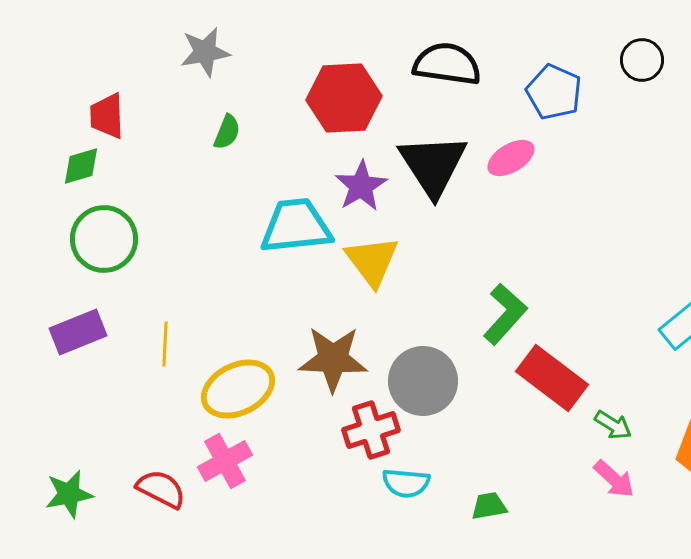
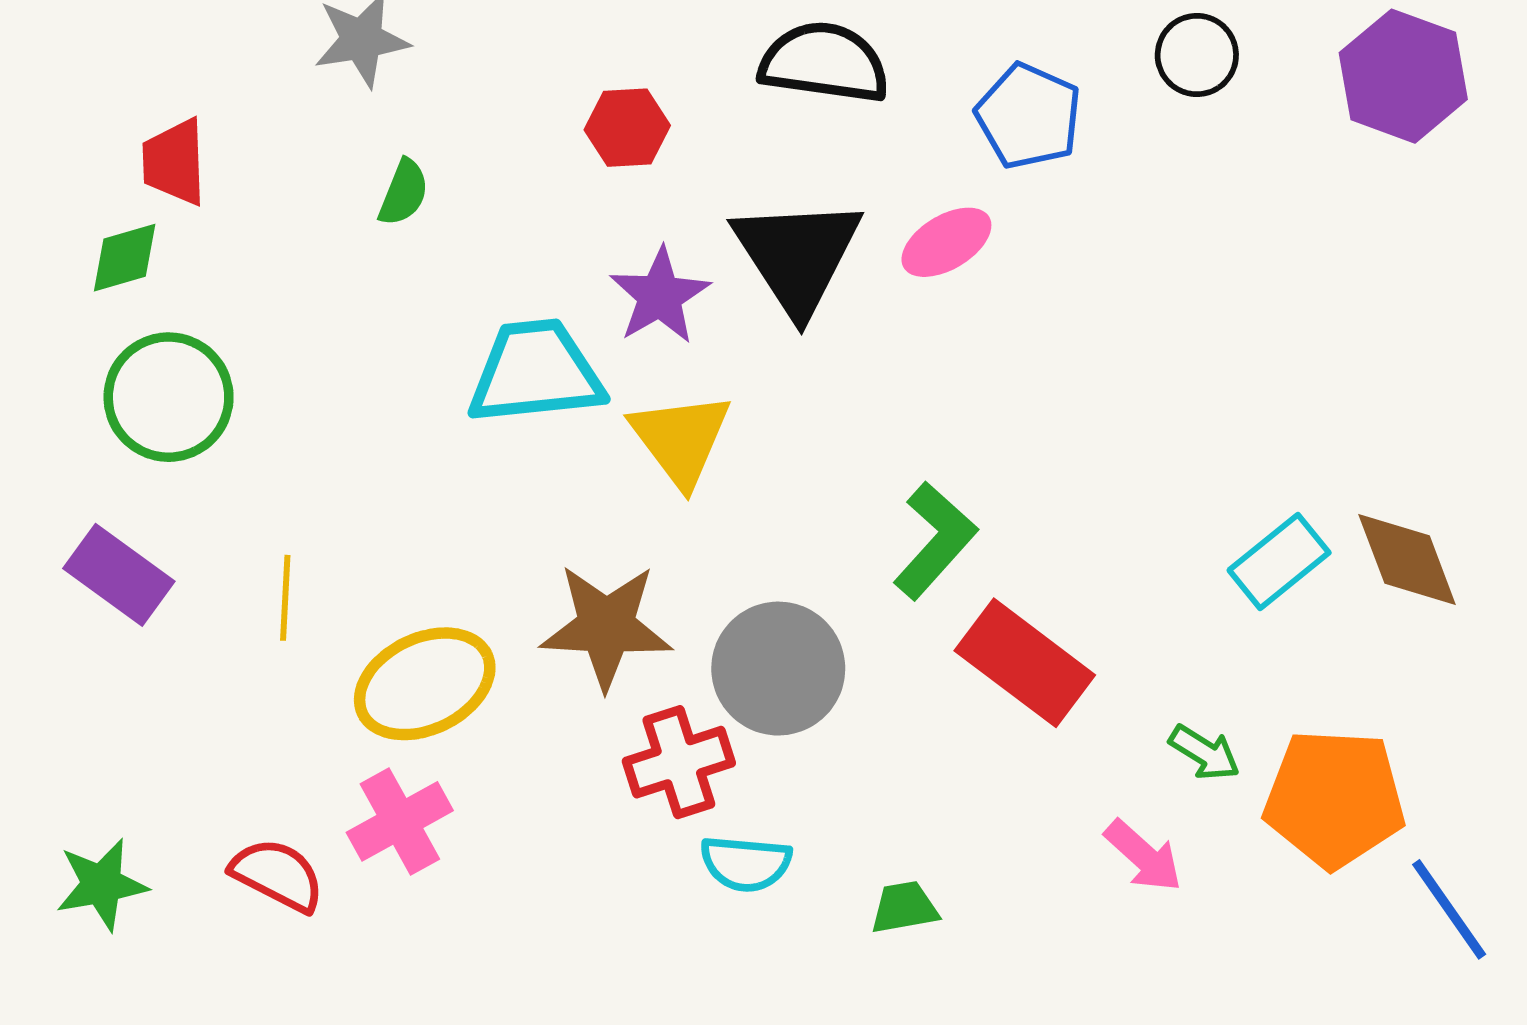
red hexagon: (344, 98) -> (627, 128), size x0.6
purple rectangle: (78, 332) -> (119, 575), turned 58
green arrow: (613, 425) -> (1204, 753), moved

